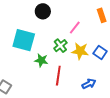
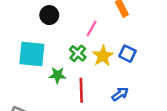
yellow star: (80, 51) -> (103, 56), turned -30

